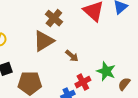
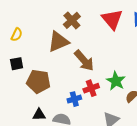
brown arrow: (72, 56) -> (84, 61), size x1.6

